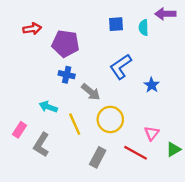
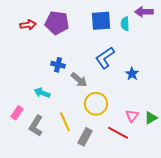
blue square: (116, 24) -> (101, 21), size x1.5
purple pentagon: (65, 44) -> (57, 23), moved
yellow line: (75, 124) -> (65, 122), moved
green triangle: (173, 149) -> (151, 118), moved

